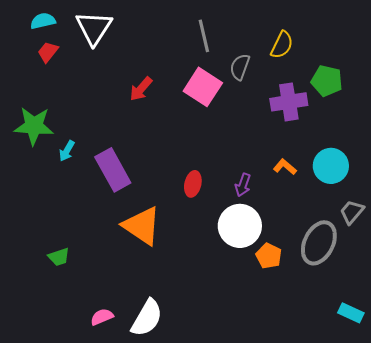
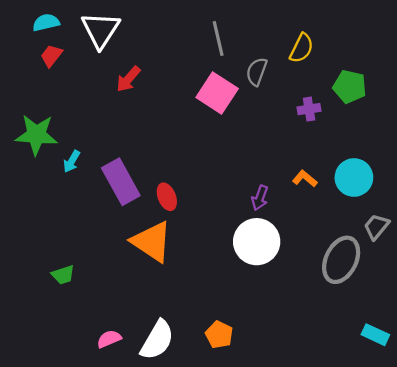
red arrow: (141, 89) -> (128, 79), moved
purple cross: (289, 102) -> (309, 109), size x0.6
red ellipse: (193, 184) -> (167, 197), moved, turned -35
orange pentagon: (269, 256) -> (219, 335), moved

